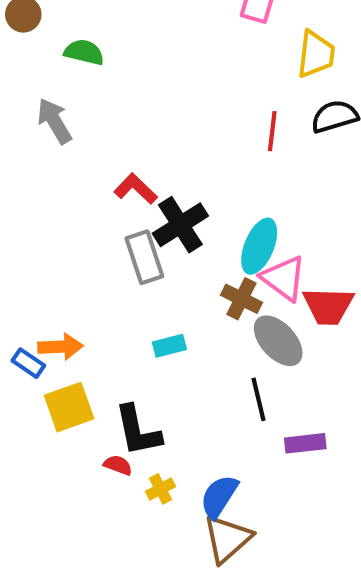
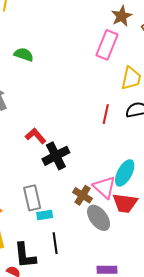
green semicircle: (84, 52) -> (24, 55), moved
cyan ellipse: (259, 246) -> (125, 173), moved
gray rectangle: (144, 257) -> (32, 198), moved
black line: (258, 399) -> (55, 243), moved

